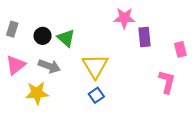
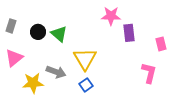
gray arrow: (49, 66) -> (56, 72), moved

